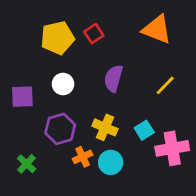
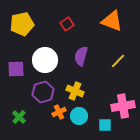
yellow pentagon: (57, 38) -> (22, 24), moved
white circle: (63, 84) -> (45, 60), size x1.6
cyan square: (144, 130) -> (105, 125), moved, turned 32

